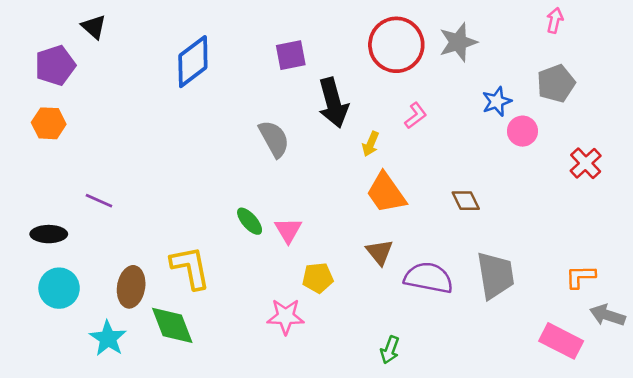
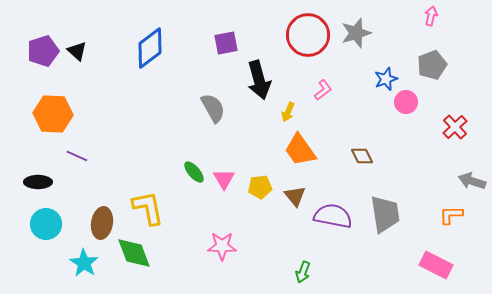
black triangle: (94, 27) -> (77, 51), moved
orange hexagon: (49, 123) -> (53, 114), moved, size x1.5
yellow pentagon: (318, 278) -> (260, 187), moved
gray arrow: (607, 315) -> (472, 181), moved

